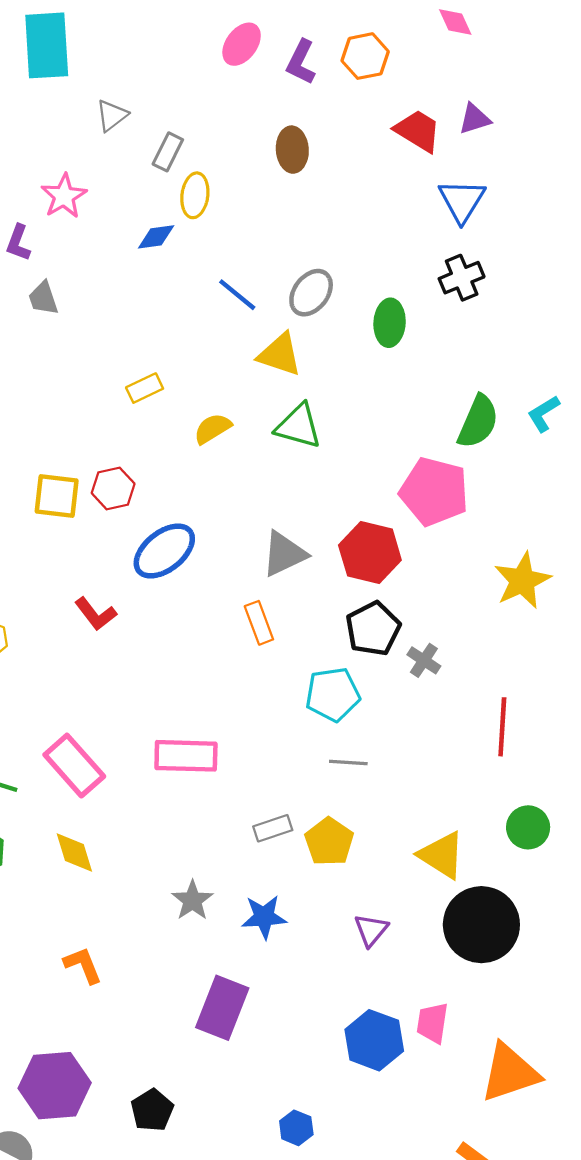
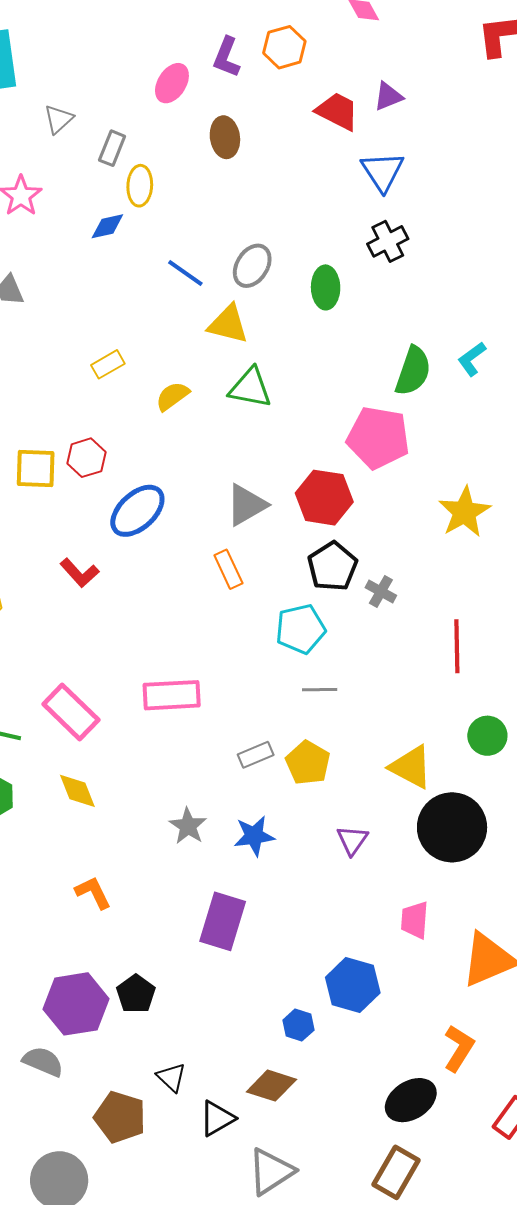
pink ellipse: (242, 44) -> (172, 83), moved
blue hexagon: (374, 1040) -> (353, 985), moved
black pentagon: (152, 1110) -> (136, 994), moved

